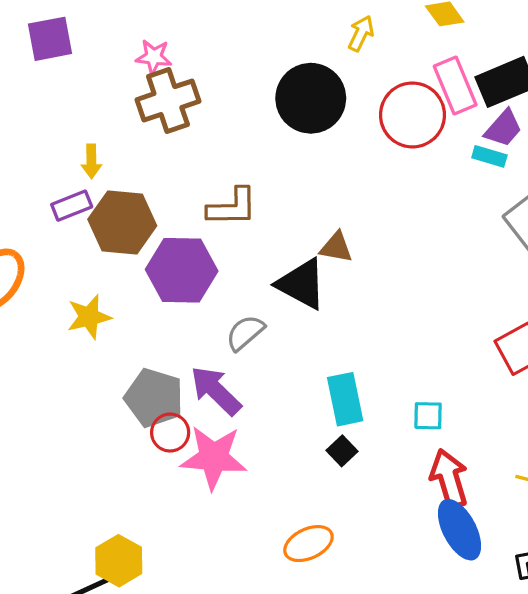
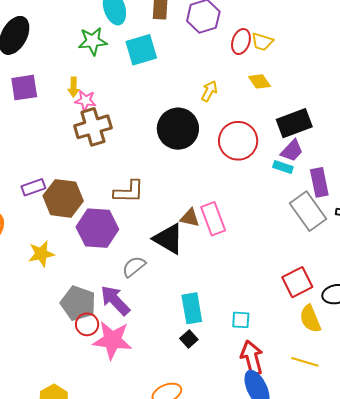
pink rectangle: (455, 85) -> (213, 219), moved
yellow arrow: (91, 161) -> (74, 87), moved

